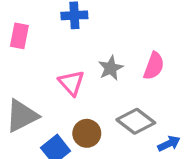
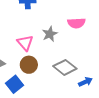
pink semicircle: (154, 66) -> (76, 23), moved, turned 66
brown circle: (87, 133) -> (29, 65), moved

